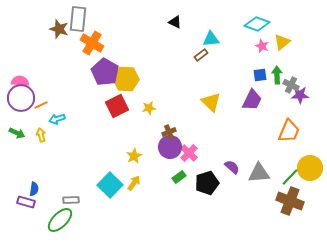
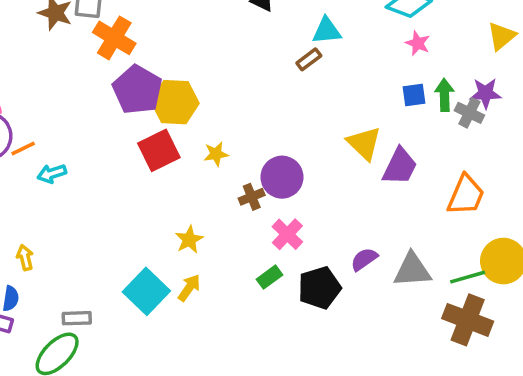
yellow triangle: (282, 42) -> (502, 36), moved
purple star: (300, 95) -> (485, 93), moved
purple trapezoid: (252, 100) -> (400, 166), moved
yellow triangle: (211, 102) -> (364, 143), moved
yellow arrow: (41, 135) -> (25, 257), moved
purple circle: (170, 147) -> (282, 177), moved
purple semicircle: (232, 167) -> (364, 259), turned -77
green line: (290, 177) -> (468, 277), turned 30

